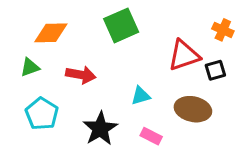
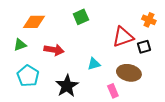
green square: (121, 25) -> (81, 17), size x0.7
pink rectangle: (151, 136) -> (113, 91), moved, turned 40

